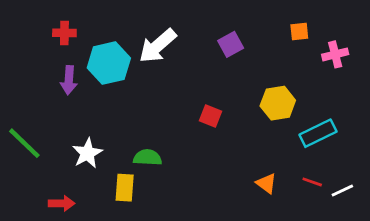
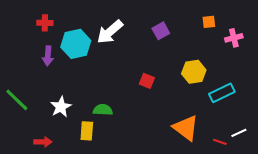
red line: (312, 182) -> (220, 142), moved
orange triangle: (266, 183) -> (186, 128), size x1.8

